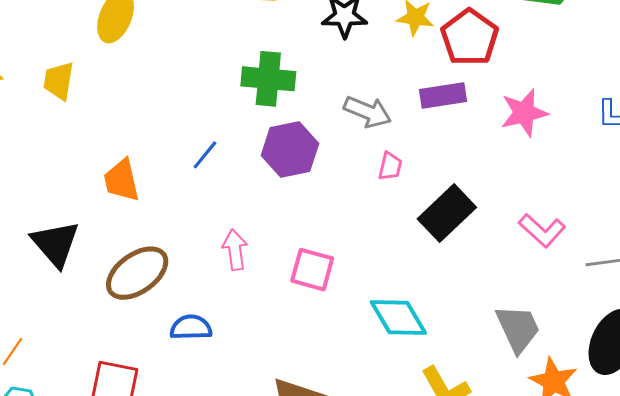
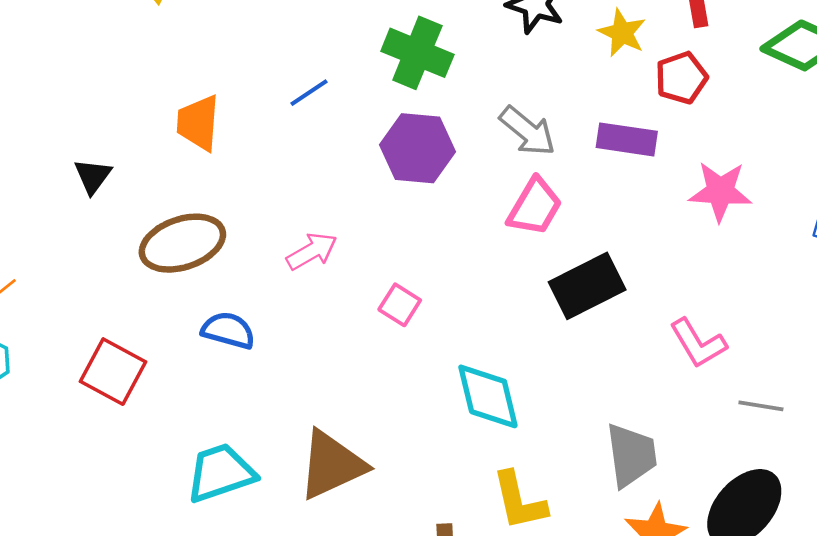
red pentagon: (470, 37) -> (681, 78), size x0.7
blue line: (205, 155) -> (309, 93), moved
pink trapezoid: (390, 166) -> (535, 207), size x1.6
black triangle: (55, 244) -> (93, 176), size x0.6
pink arrow: (235, 250) -> (312, 251), turned 51
pink square: (312, 270) -> (400, 305), size x0.7

